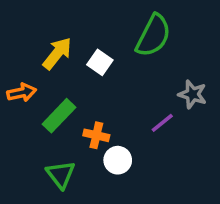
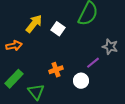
green rectangle: (59, 116) -> (14, 79), moved
orange cross: (96, 135) -> (56, 70), turned -32
white circle: (118, 160) -> (81, 81), moved

